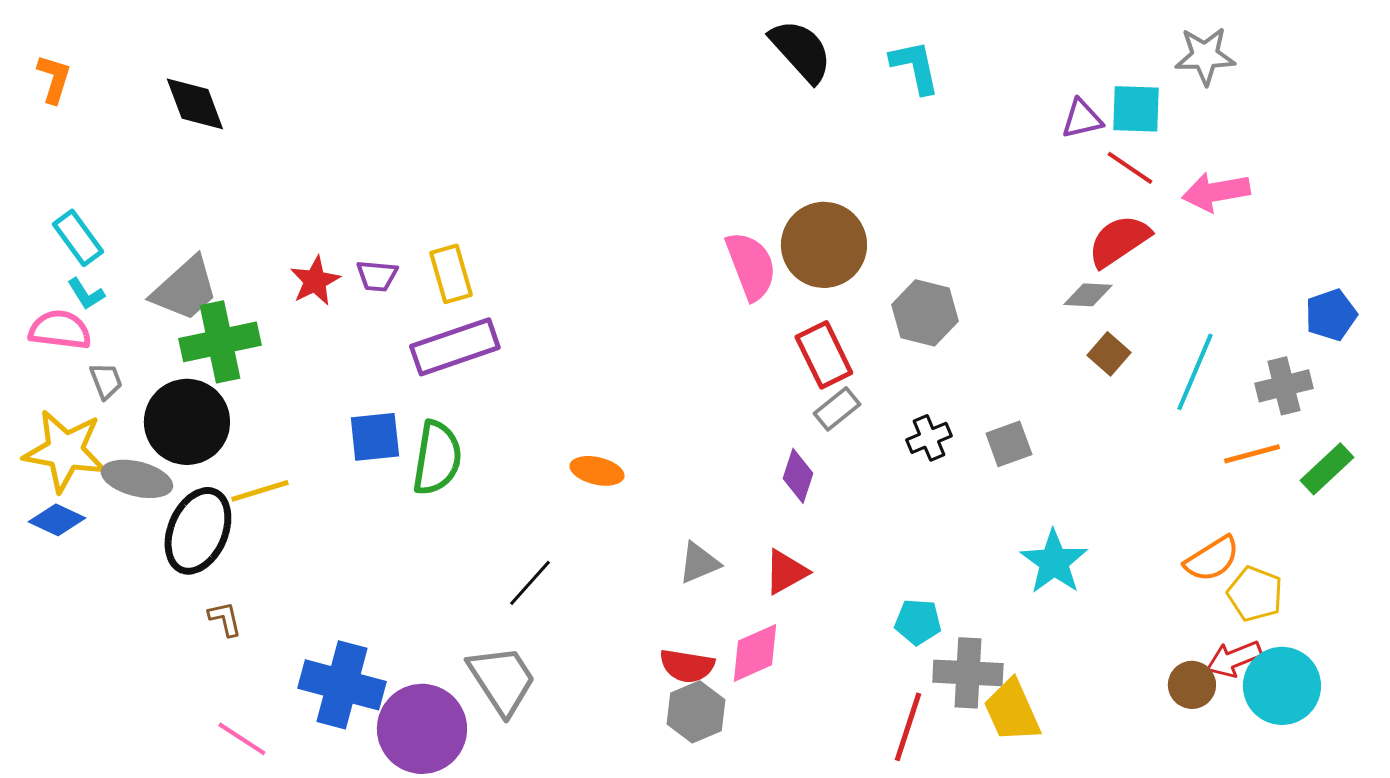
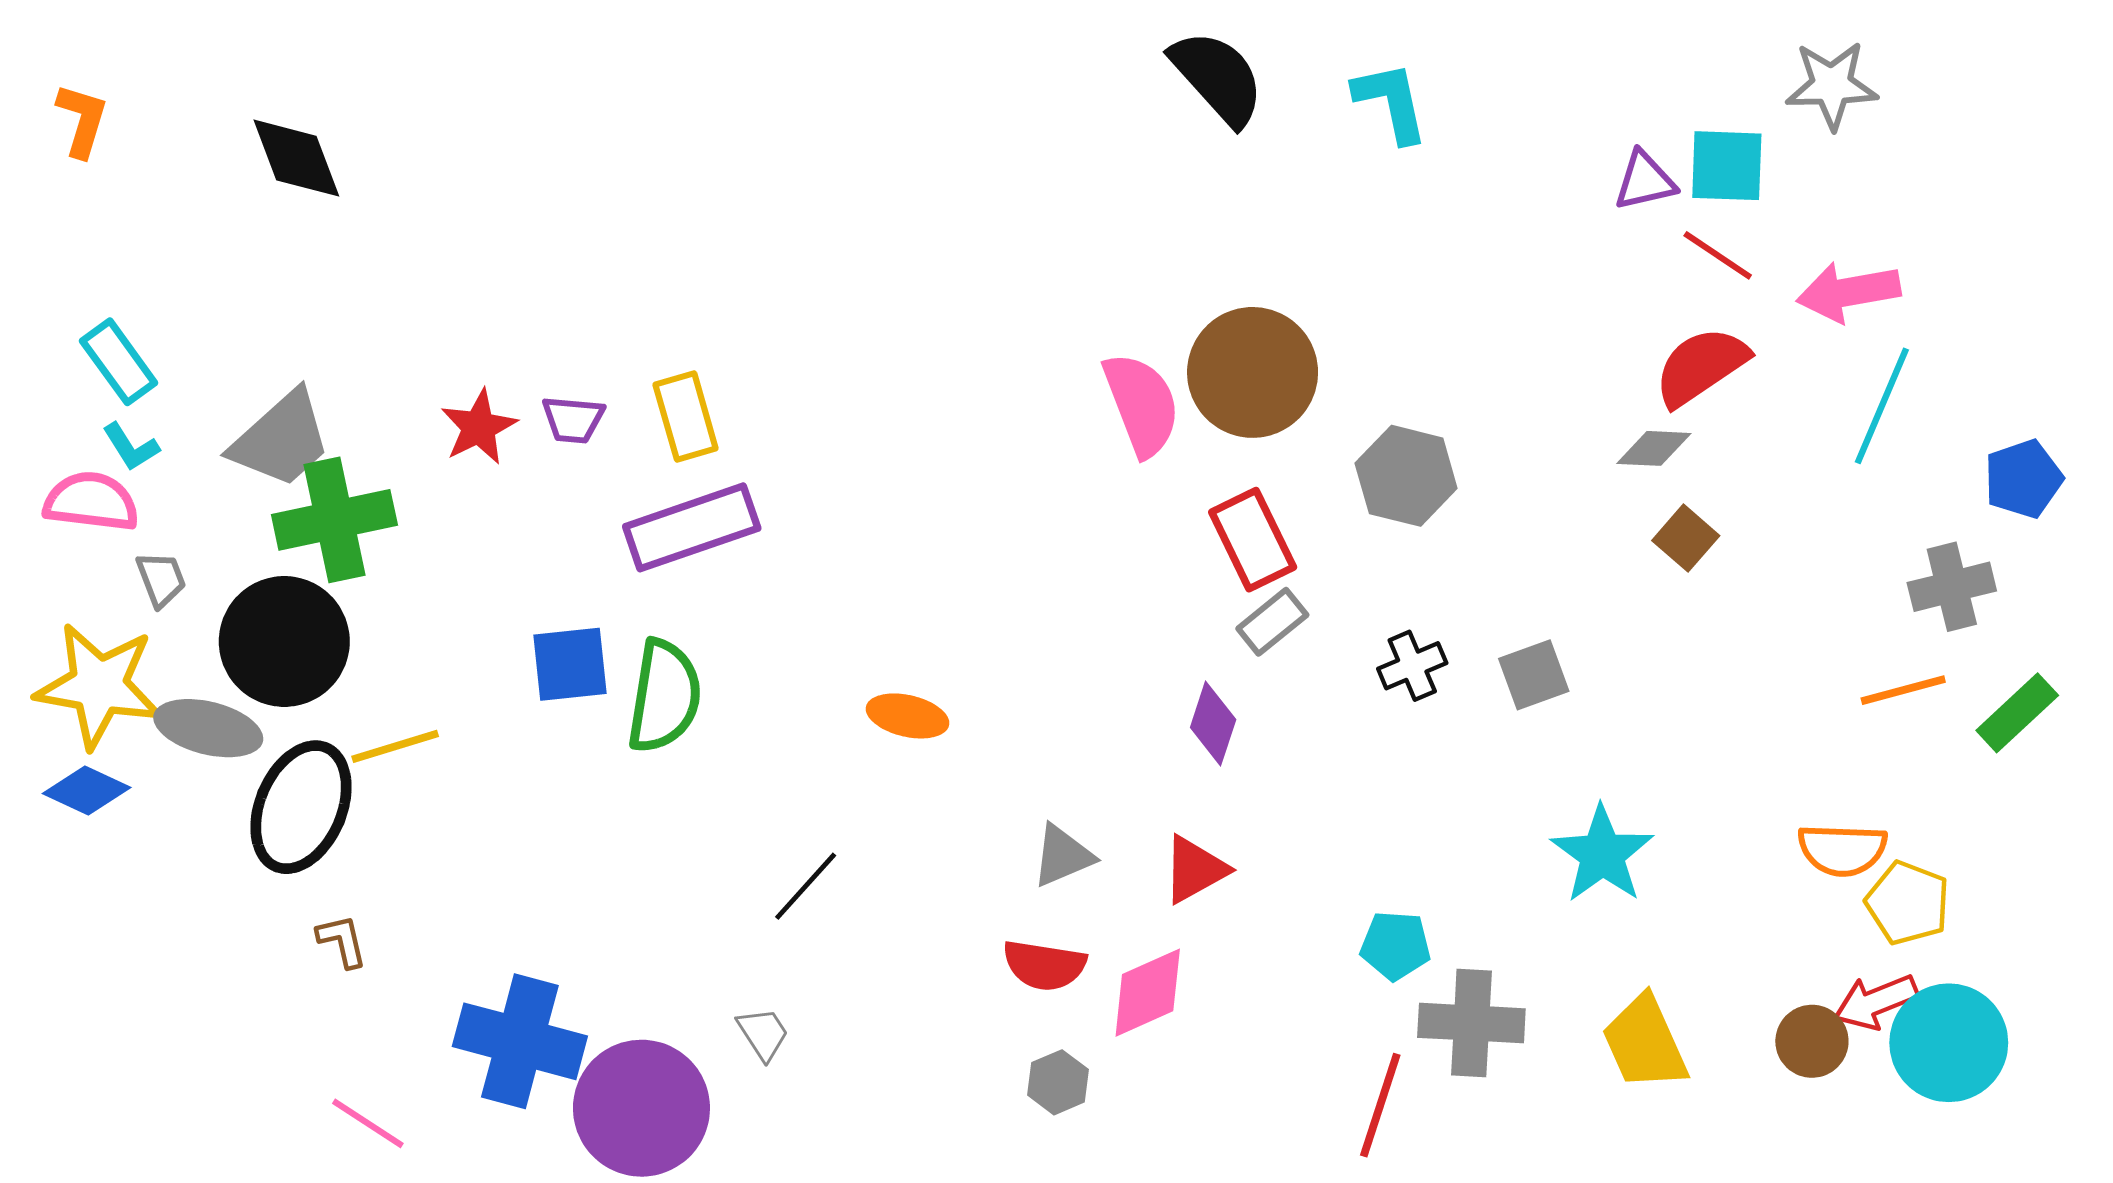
cyan line: (1195, 372) -> (1882, 406), moved
orange semicircle: (1212, 559) -> (1842, 850), turned 34
red semicircle: (687, 666) -> (1044, 965), moved
gray trapezoid: (502, 680) -> (763, 1034), size x0.5
yellow trapezoid: (1012, 711) -> (1645, 1043), moved
gray hexagon: (696, 712) -> (1058, 1082), size x0.7

